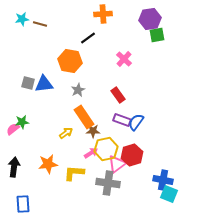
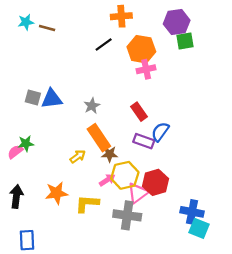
pink cross: (124, 59) -> (146, 69), turned 35
orange hexagon: (70, 61) -> (141, 49), moved
blue semicircle: (136, 122) -> (160, 132), moved

